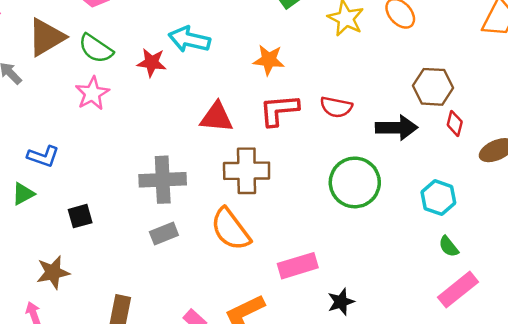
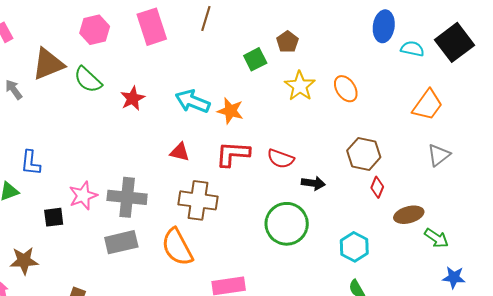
cyan arrow: (189, 39) -> (193, 101), moved
red star: (152, 63) -> (133, 98), turned 30
pink star: (92, 93) -> (83, 196), moved
red triangle: (217, 117) -> (180, 152), size x0.7
black arrow: (397, 128) -> (313, 183), moved, size x0.7
blue L-shape: (43, 156) -> (31, 163), turned 68
gray rectangle: (164, 233) -> (121, 242), size x1.4

